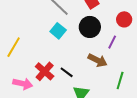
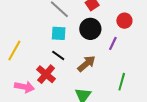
cyan square: (58, 31) -> (59, 33), turned -35
brown arrow: (98, 60) -> (86, 64), moved, turned -66
black line: (67, 72) -> (58, 55), moved

